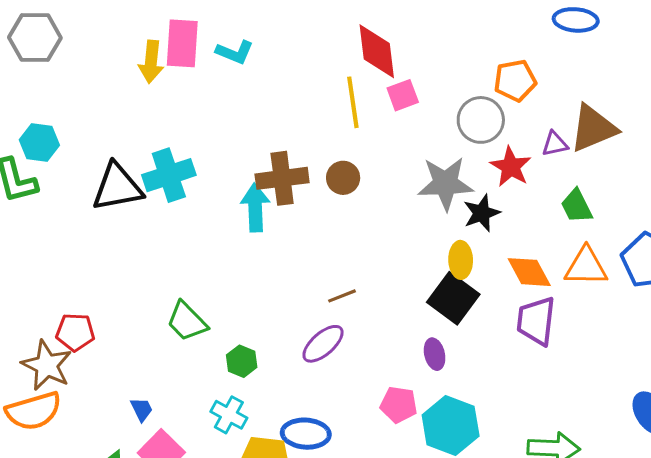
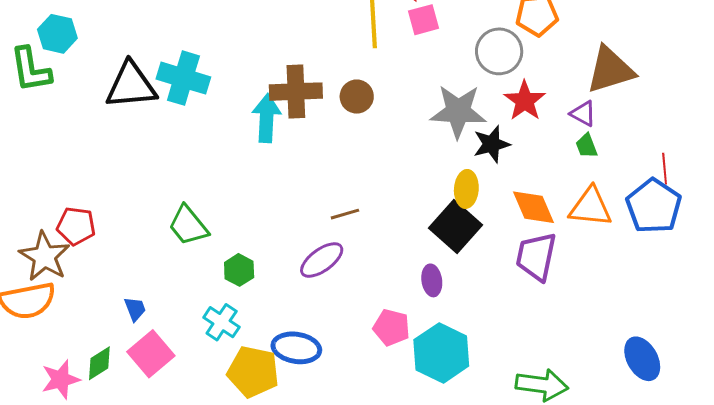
purple triangle: (555, 144) -> (583, 114), moved, turned 36
cyan cross: (169, 175) -> (183, 78), turned 30
green trapezoid: (576, 206) -> (587, 146), size x0.7

